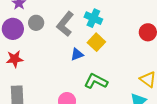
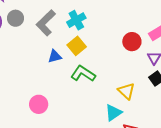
cyan cross: (93, 18) -> (76, 20), turned 30
green L-shape: (96, 81) -> (83, 74), moved

